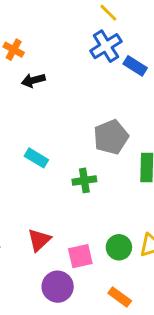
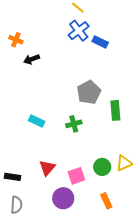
cyan rectangle: (36, 158) -> (37, 121), moved
orange rectangle: (120, 297) -> (106, 201), turned 35

